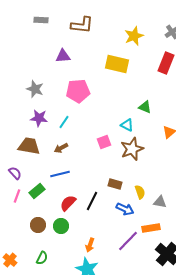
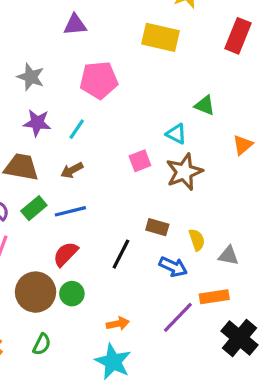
green rectangle: (37, 191) -> (34, 208), moved
red semicircle: (68, 203) -> (66, 254), moved
brown circle: (38, 225) -> (36, 292), size x1.6
orange arrow: (90, 245) -> (118, 324), turned -120

